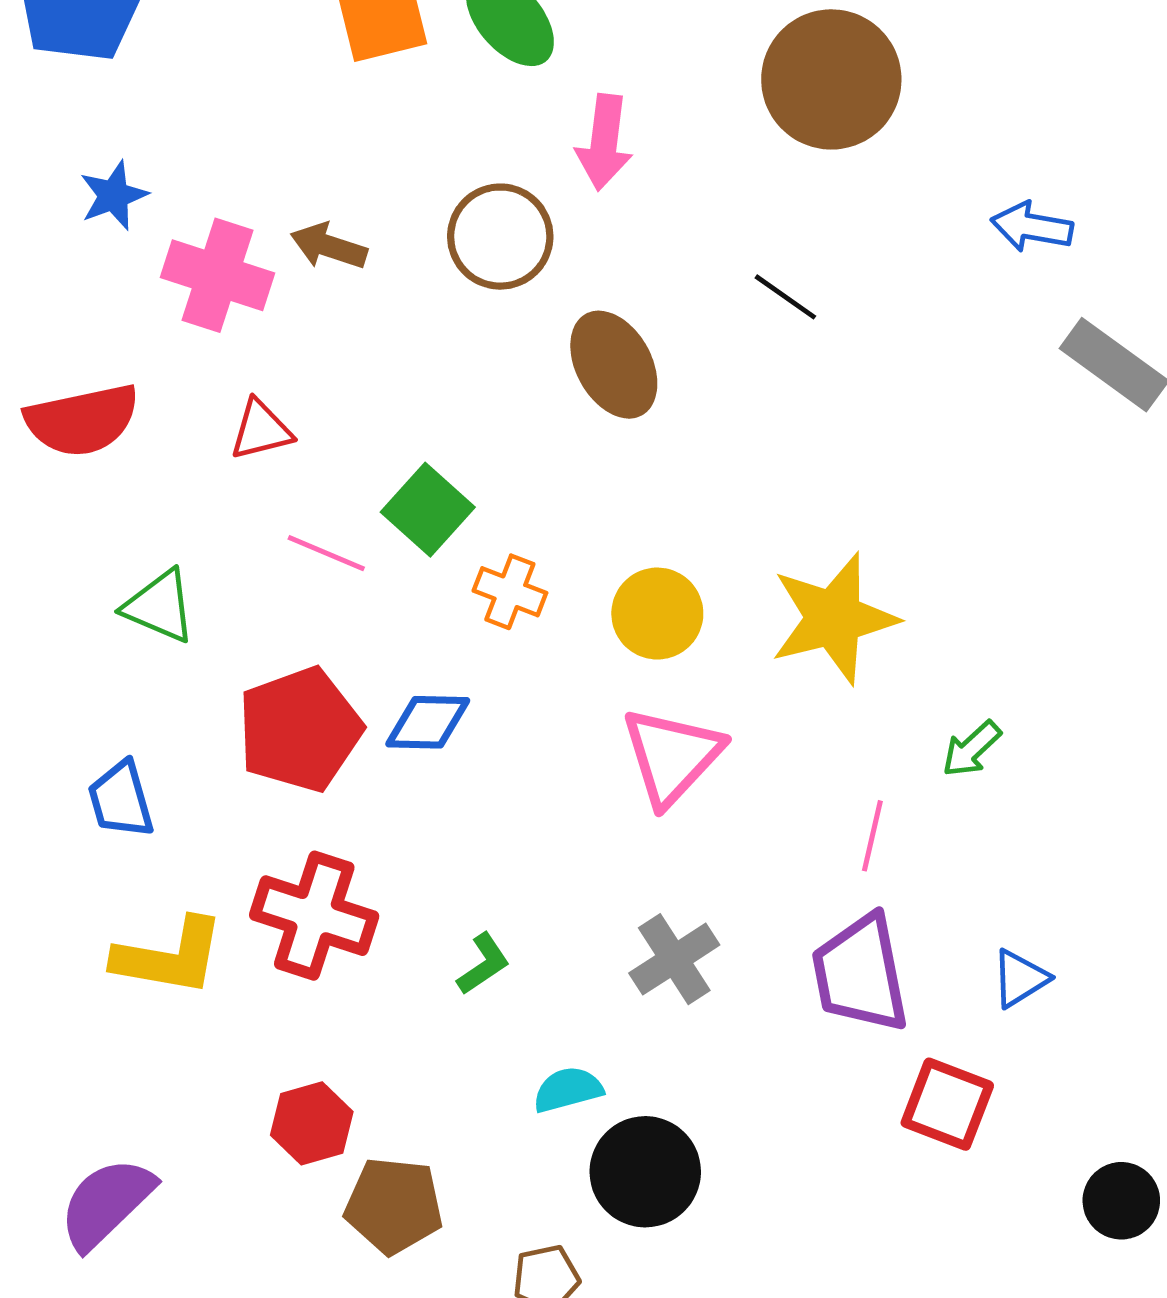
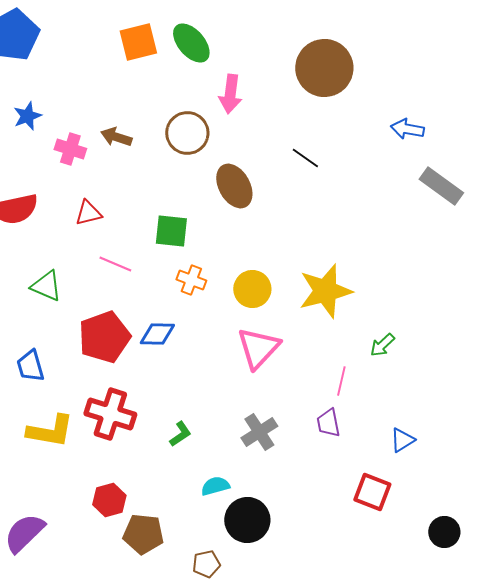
pink cross: (218, 275) -> (70, 149), size x0.7
green square: (428, 510) -> (171, 231), moved, turned -36
purple trapezoid: (860, 974) -> (328, 423), moved, size x0.6

